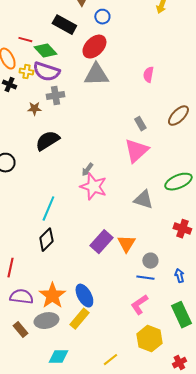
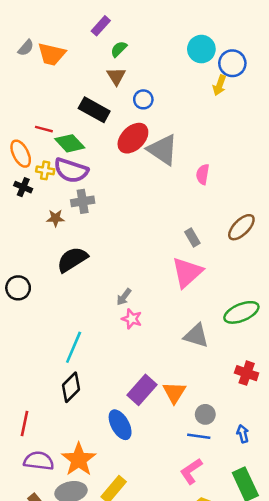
gray triangle: (96, 75) -> (163, 150), moved, turned 36
pink star: (93, 187) -> (132, 319), size x0.6
blue ellipse: (84, 296) -> (120, 425), moved

